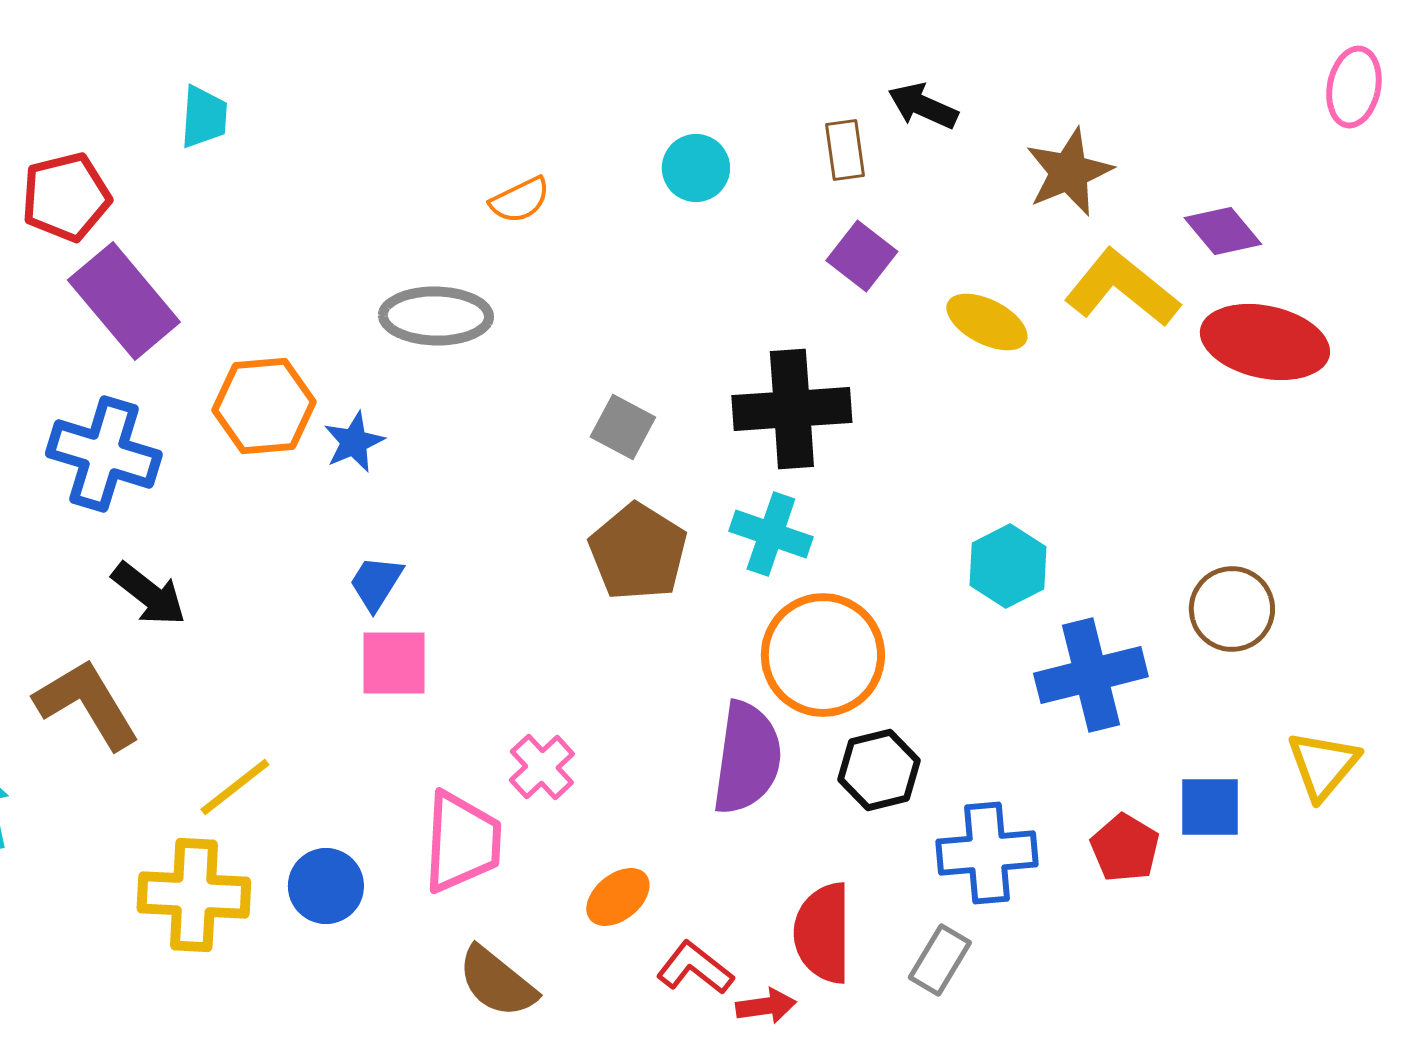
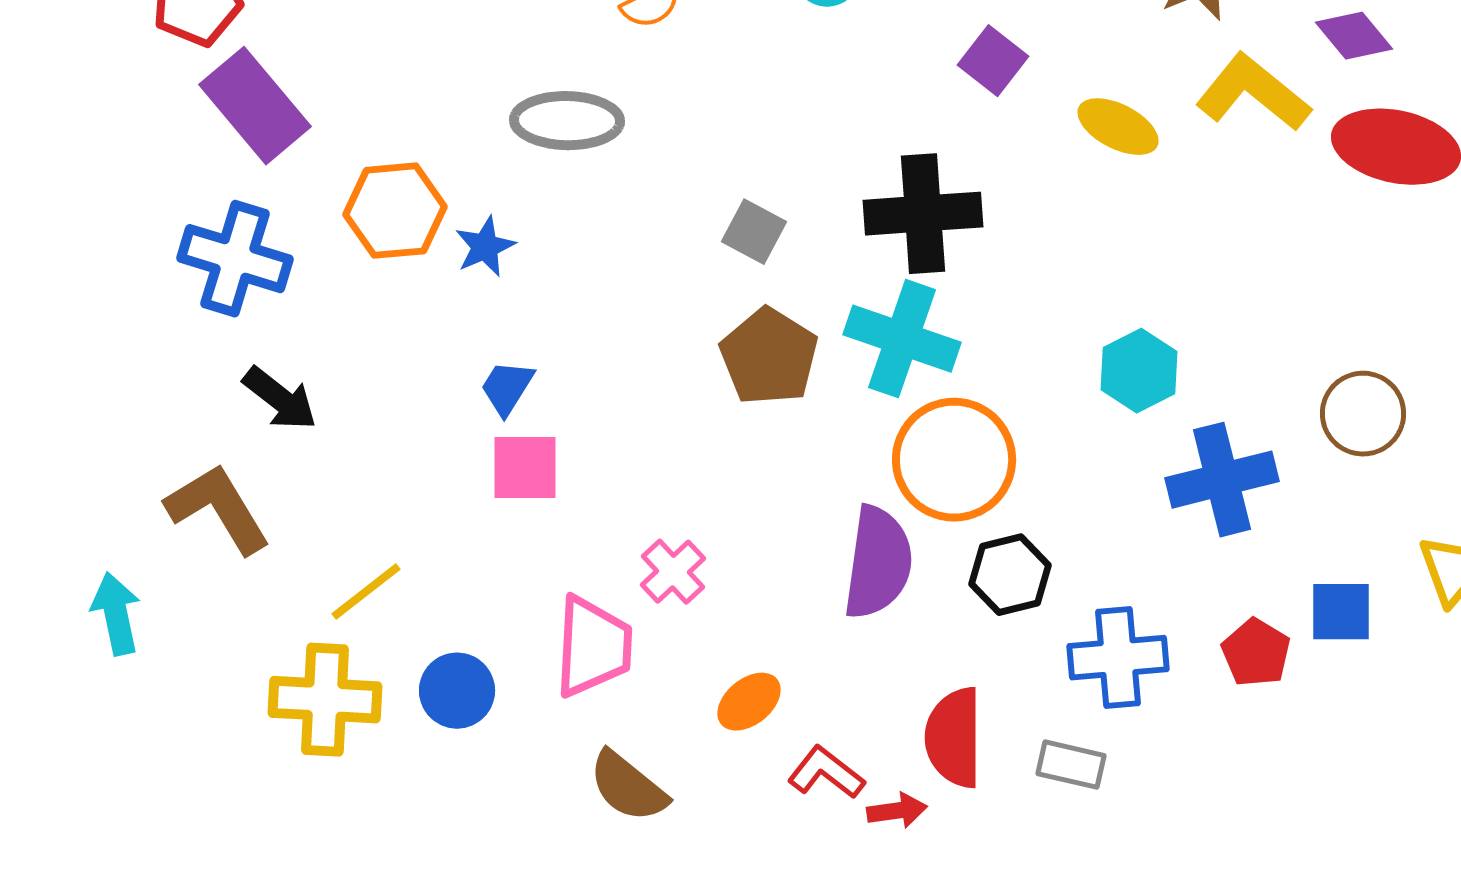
cyan cross: (771, 534) -> (902, 339), size x1.4
gray rectangle: (940, 960) -> (1071, 765), turned 72

